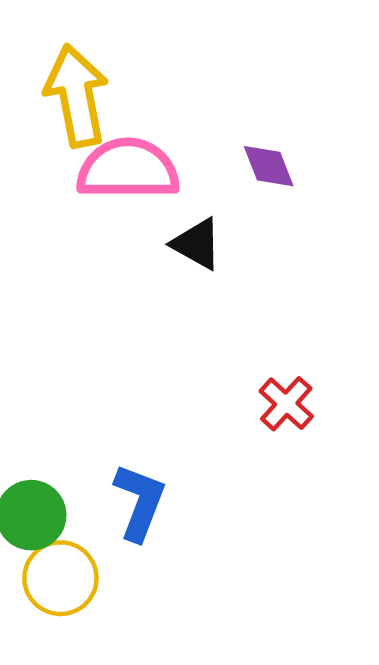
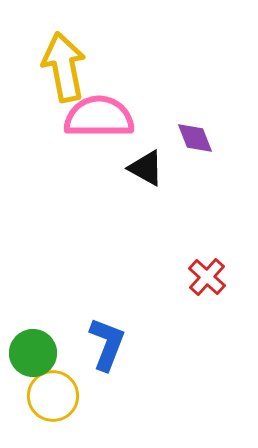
purple diamond: (269, 166) -> (195, 138), moved

